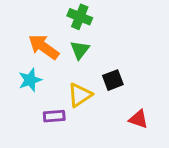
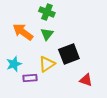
cyan star: (30, 80) -> (14, 64), moved
black square: (113, 80) -> (69, 54), size x1.5

